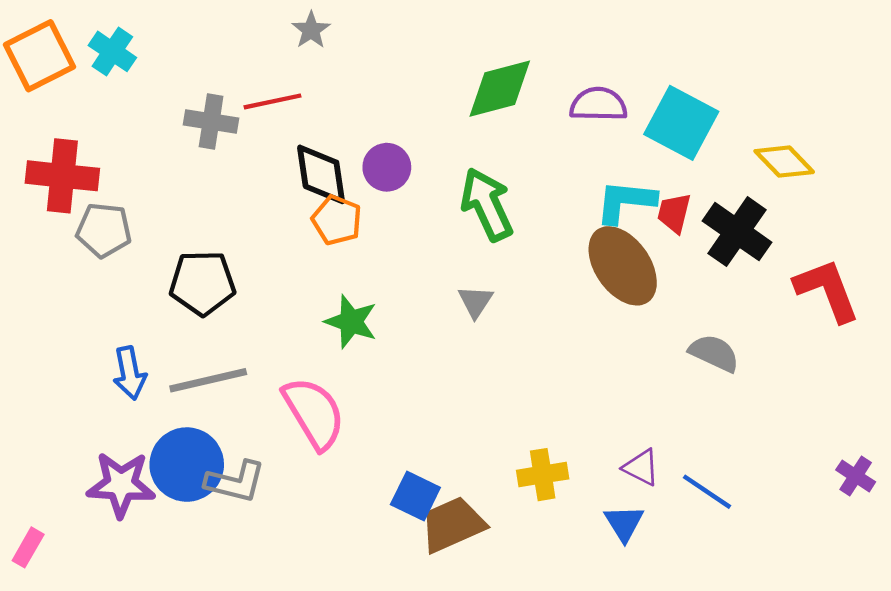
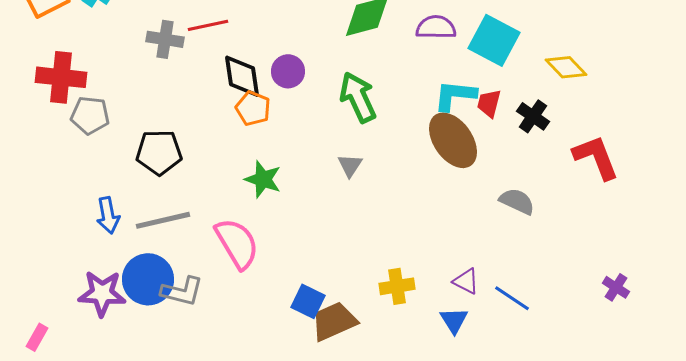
black cross: (737, 232) -> (533, 116), size x0.7

